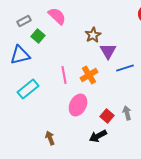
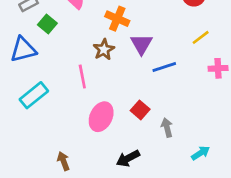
brown star: (93, 35) -> (104, 50), moved
orange cross: (89, 75) -> (117, 19), moved, turned -36
red square: (107, 116) -> (140, 110), moved

